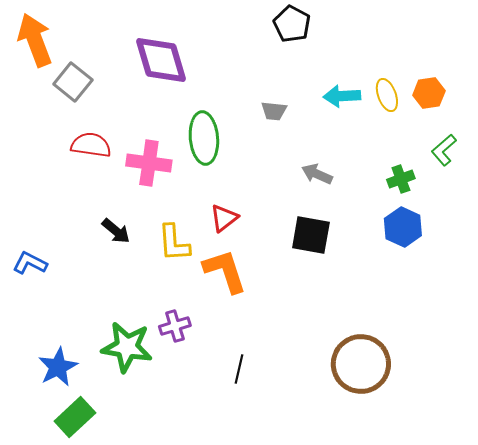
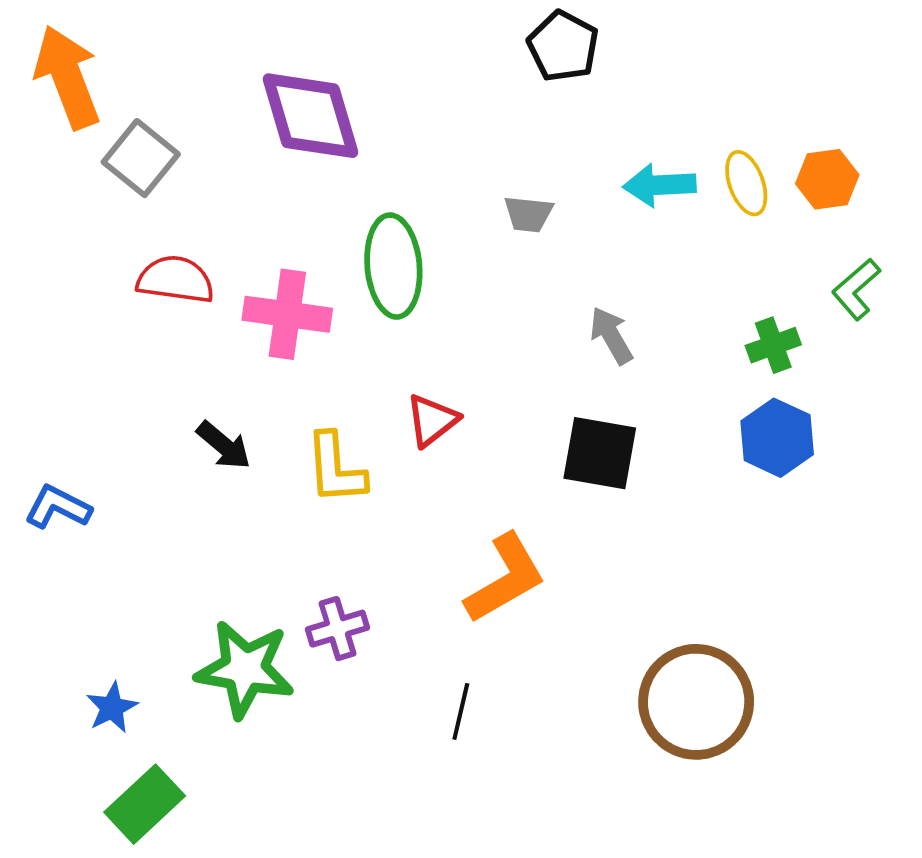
gray arrow: (317, 174) -> (611, 335), turned 36
orange L-shape: (225, 271) -> (505, 578), moved, turned 78
blue star: (58, 367) -> (112, 708), size x0.7

